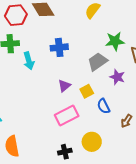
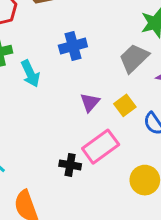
black cross: (65, 152) -> (70, 165), moved, turned 32

